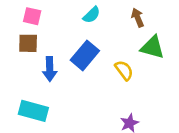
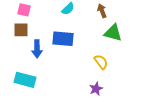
blue rectangle: (85, 55) -> (63, 39), turned 55
yellow semicircle: (124, 70) -> (101, 62), moved

